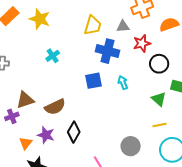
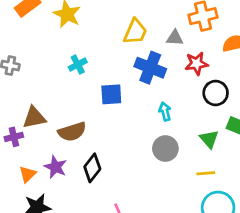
blue square: (93, 81) -> (111, 94), moved
gray circle: (131, 146) -> (165, 149), moved

